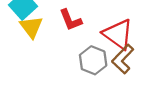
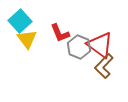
gray hexagon: (93, 60) -> (79, 47), moved

